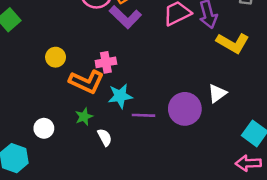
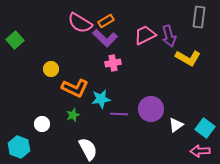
pink cross: (106, 62) -> (113, 63), moved
white triangle: (217, 93) -> (176, 125), moved
white semicircle: (105, 137) -> (88, 149), moved, size x1.6

